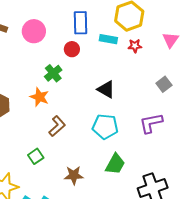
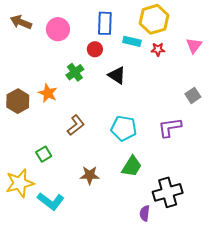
gray square: (164, 84) -> (193, 95), moved
black triangle: (106, 89) -> (117, 75), moved
orange star: (39, 97) -> (48, 93), moved
green square: (36, 156) -> (44, 154), moved

